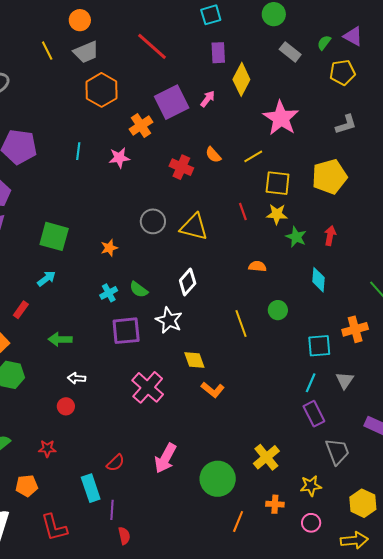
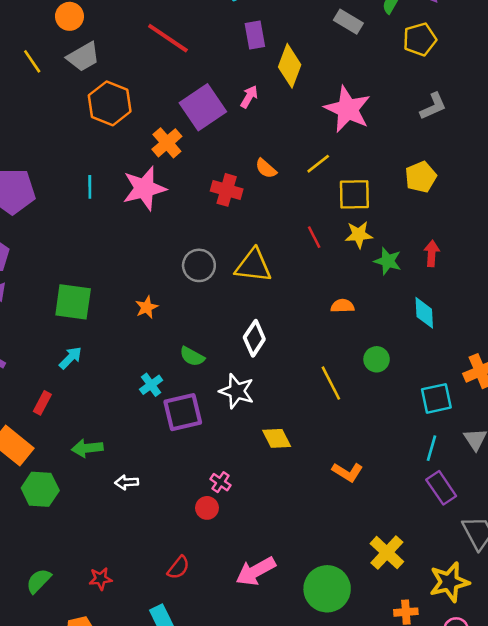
pink star: (119, 158) -> (144, 188), size x1.6
yellow pentagon: (329, 177) -> (421, 177), size x0.7
cyan cross: (109, 293) -> (151, 385), moved
green arrow: (60, 339) -> (87, 448), moved
pink cross: (148, 387) -> (221, 482), size x0.5
orange L-shape: (213, 390) -> (348, 472), moved
red circle: (66, 406) -> (207, 508), moved
pink arrow: (165, 458) -> (256, 571), turned 40
red semicircle: (115, 463) -> (178, 568), moved
yellow star: (311, 486) -> (449, 582), size x1.4

